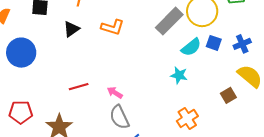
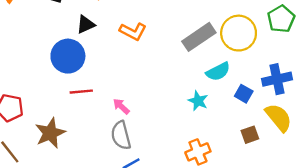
blue square: (214, 43) -> (244, 94), moved
blue cross: (242, 44) -> (277, 79), size x1.4
blue circle: (21, 53) -> (68, 56), moved

